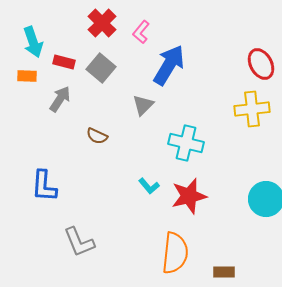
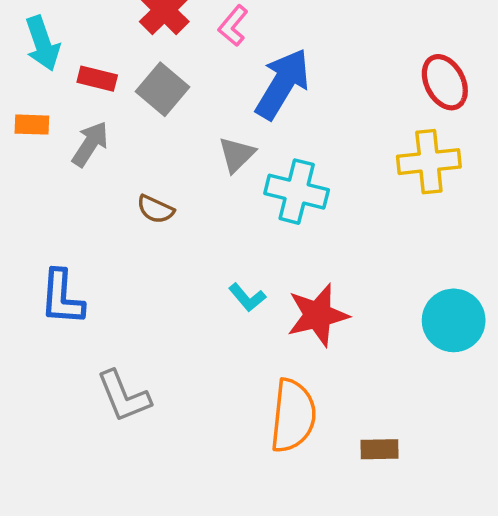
orange rectangle: (27, 76) -> (32, 125), moved
cyan cross: (186, 143) -> (297, 192), moved

